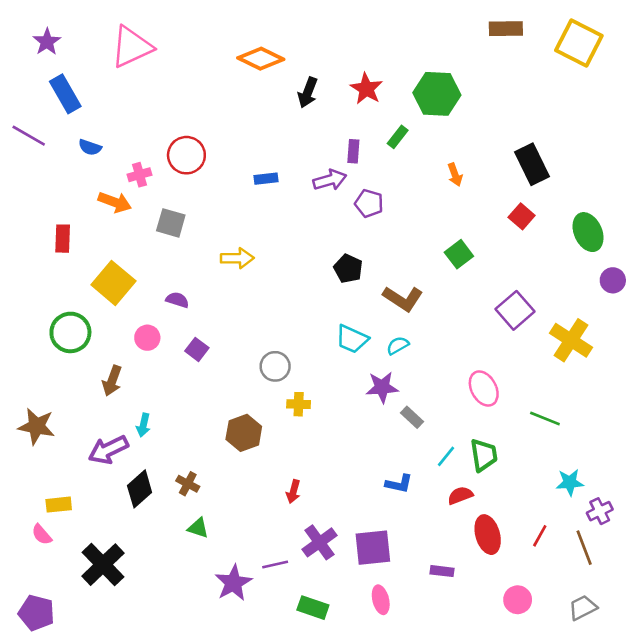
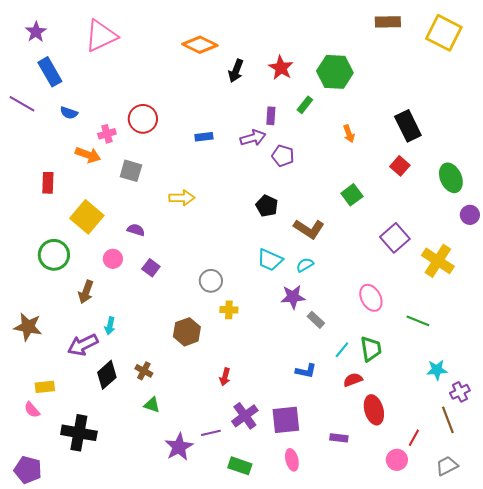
red line: (540, 536) -> (414, 438), moved
black cross: (103, 565) -> (79, 433), turned -36

